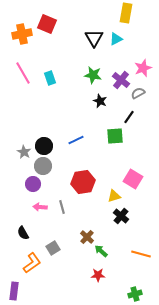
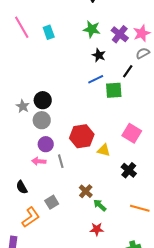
pink star: (143, 68) -> (142, 33), moved
gray semicircle: (138, 93) -> (143, 53), moved
blue line: (76, 140) -> (96, 79), moved
purple circle: (33, 184) -> (46, 144), moved
yellow triangle: (114, 196) -> (104, 150), moved, turned 32
black cross: (121, 216) -> (129, 170), moved

